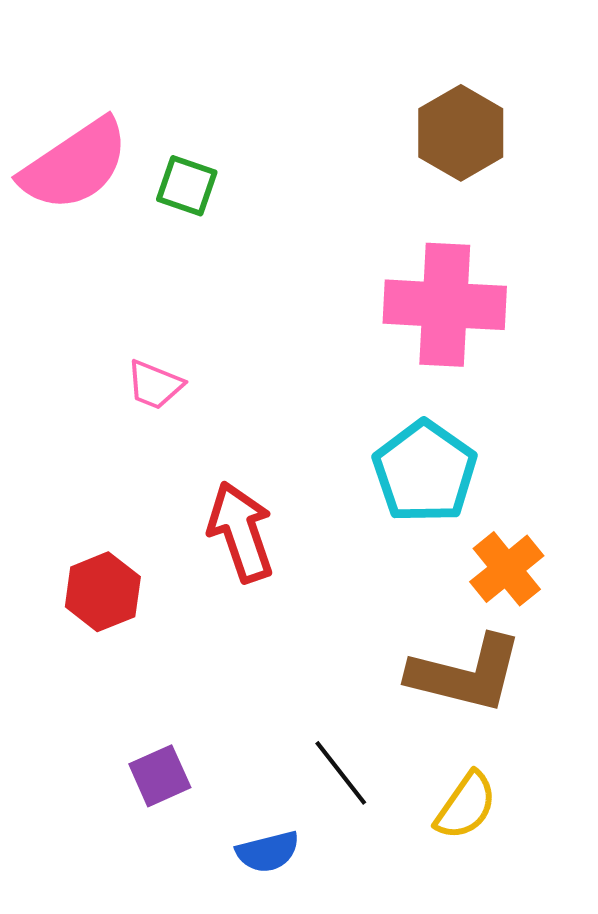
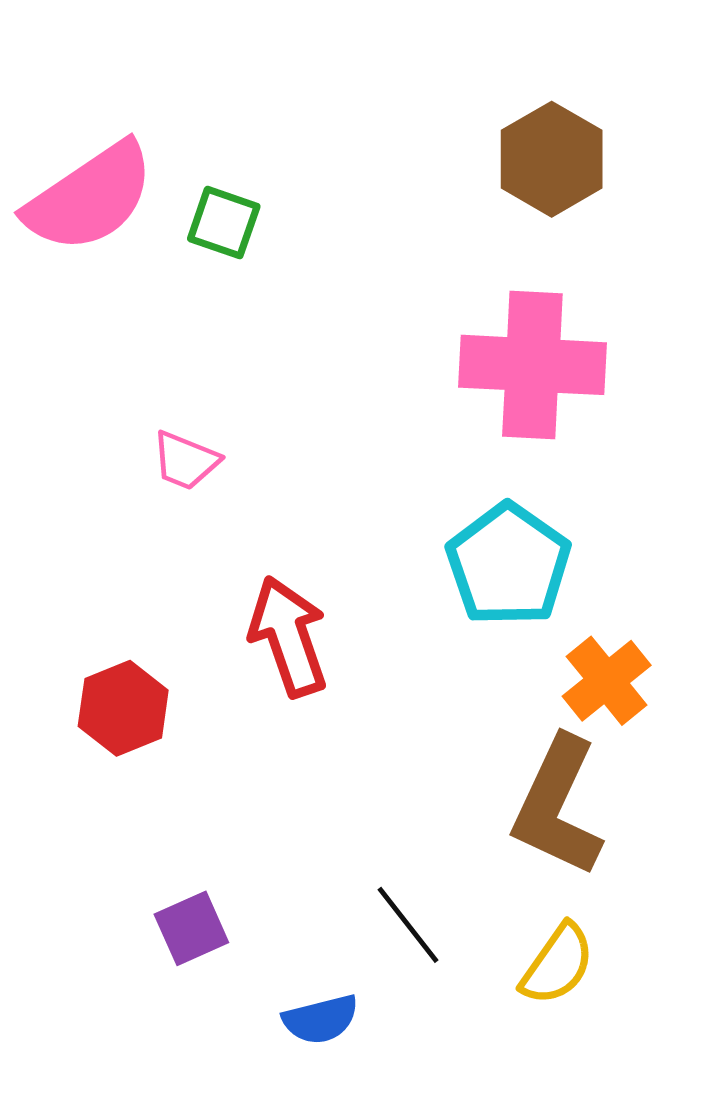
brown L-shape: (466, 674) -> (558, 806), turned 101

